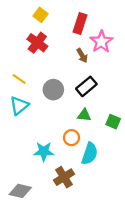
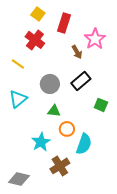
red rectangle: (80, 23) -> (64, 23), moved
yellow line: (19, 79) -> (18, 64), moved
green triangle: (84, 115) -> (54, 111), moved
green square: (113, 122) -> (101, 105), moved
cyan star: (44, 151) -> (41, 142), turned -30

